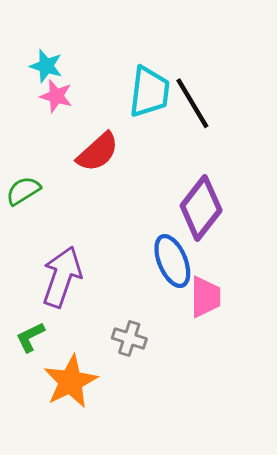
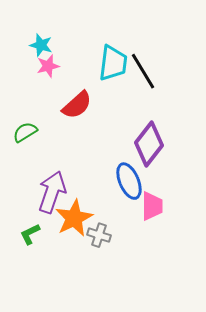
pink star: (56, 96) -> (48, 66), turned -30
orange star: (71, 381) -> (74, 218), moved

